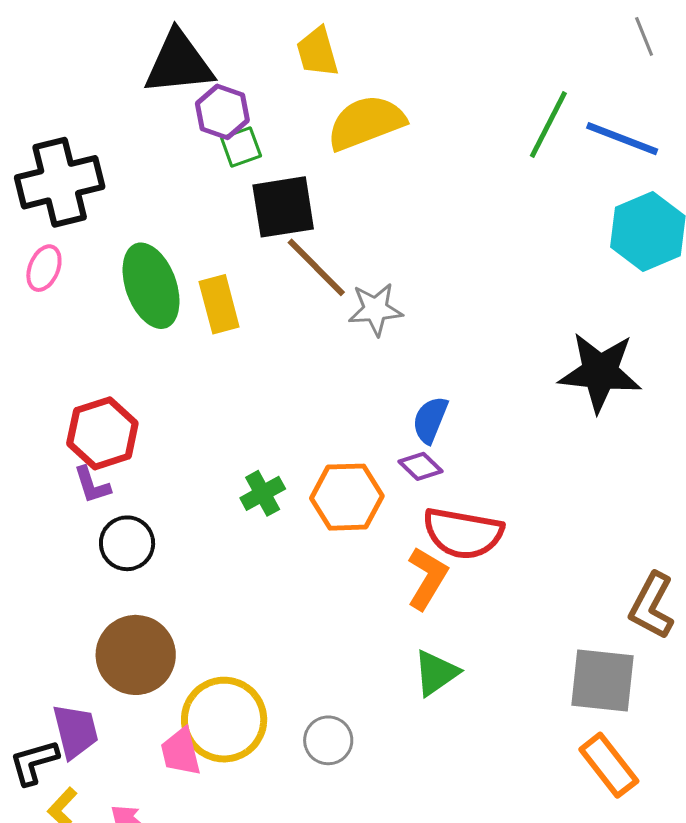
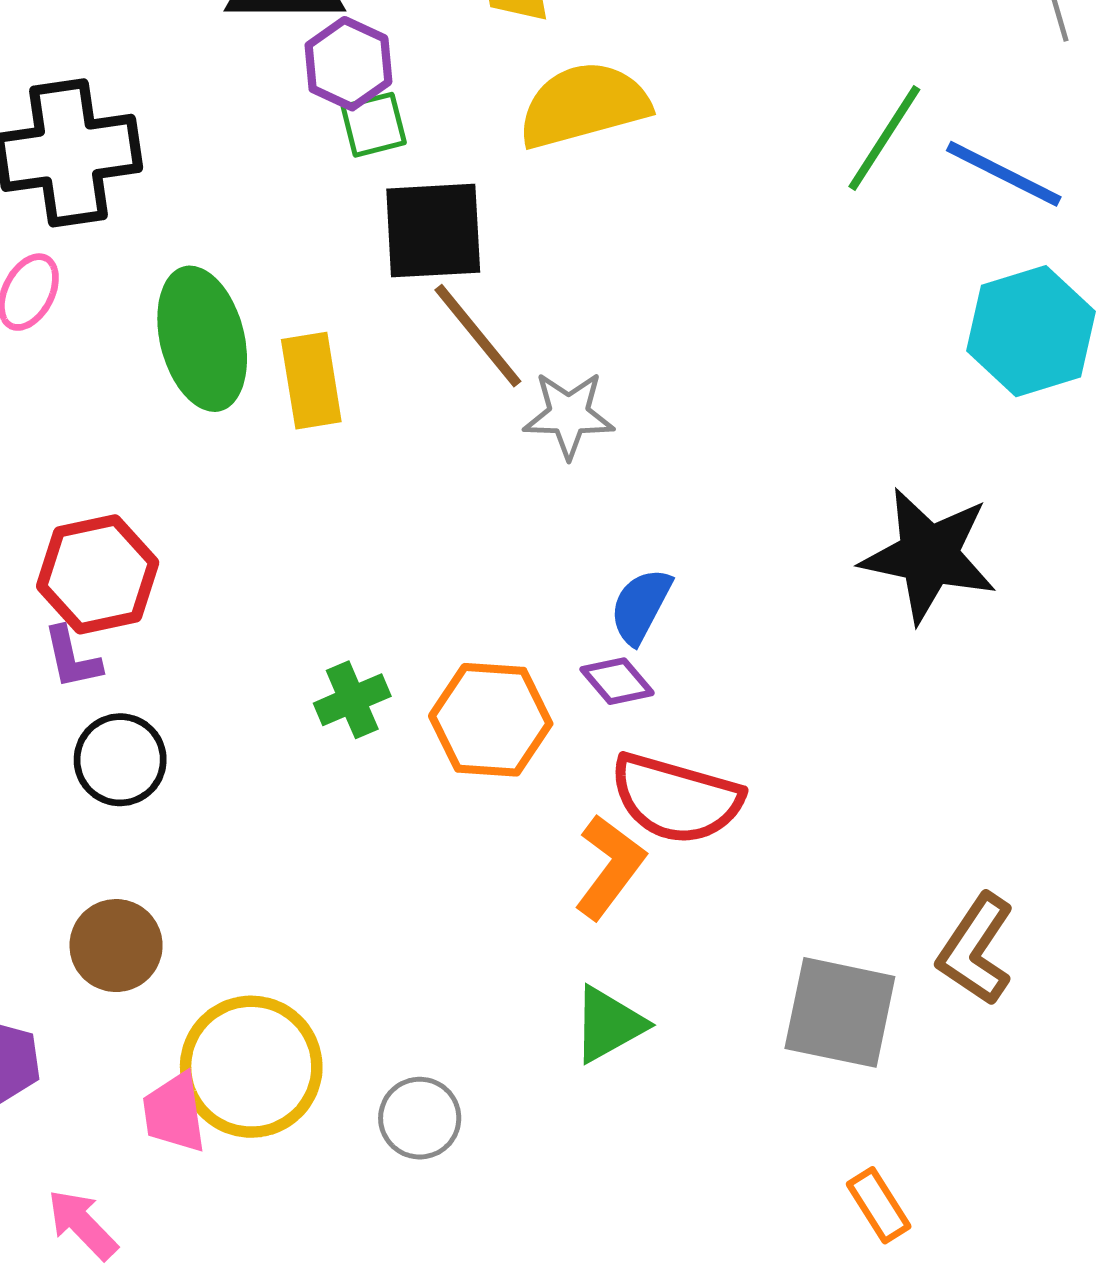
brown circle: (136, 655) -> (116, 946), size x0.7
gray square: (603, 680) -> (840, 1012), moved
orange rectangle: (609, 765) -> (879, 1205), size x0.7

